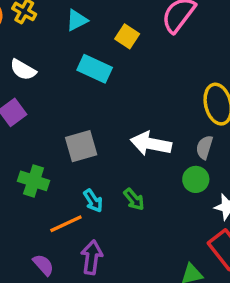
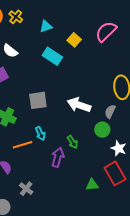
green arrow: (134, 199) -> (72, 142), moved
purple arrow: (92, 257) -> (58, 157), moved

